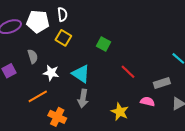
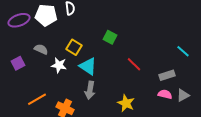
yellow square: (63, 38) -> (74, 47), moved
gray semicircle: (33, 56) -> (41, 49), turned -48
orange line: (38, 96) -> (37, 99), moved
pink semicircle: (148, 102) -> (165, 94), moved

